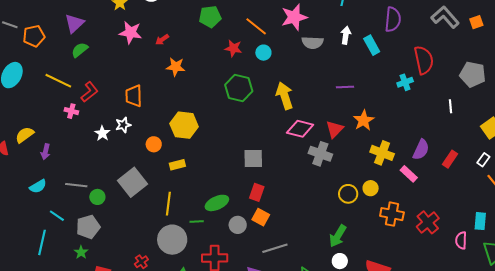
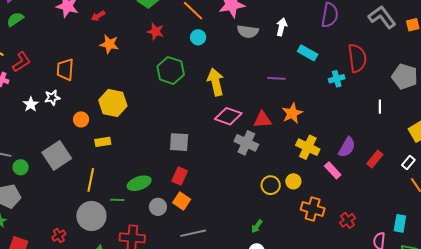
cyan rectangle: (372, 45) -> (308, 53), moved, turned -36
red star: (233, 48) -> (156, 32), moved
red triangle: (335, 129) -> (263, 120), turned 36
red cross: (428, 222) -> (348, 220), size x0.7
green arrow: (338, 236) -> (257, 226), size x0.6

